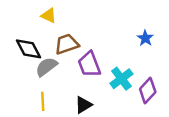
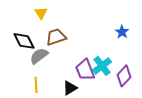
yellow triangle: (49, 15) -> (41, 13), turned 32
purple trapezoid: (89, 64) -> (85, 70), moved

